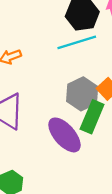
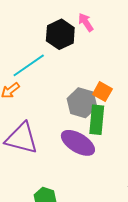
cyan line: (77, 42) -> (29, 65), moved

